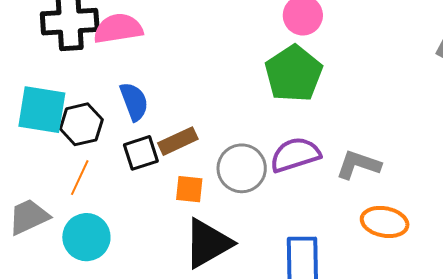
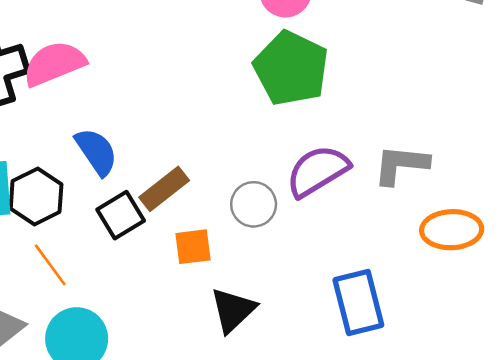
gray circle: (242, 168) -> (254, 204), size x0.7
orange line: (80, 178) -> (50, 265), turned -48
black triangle: (208, 243) -> (233, 310), size x0.7

